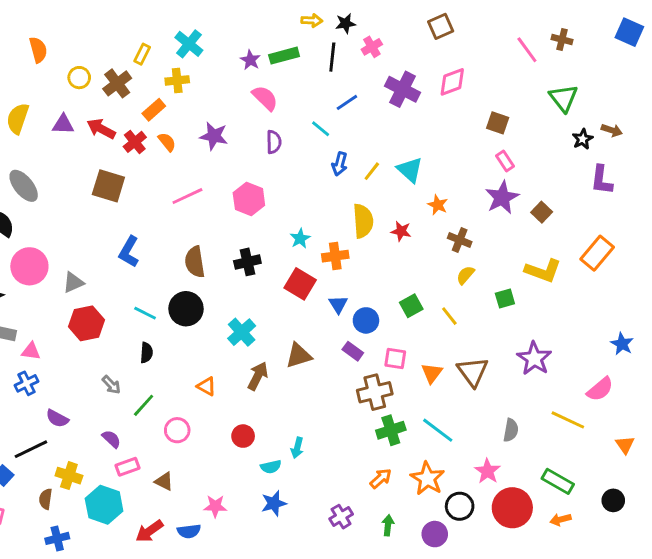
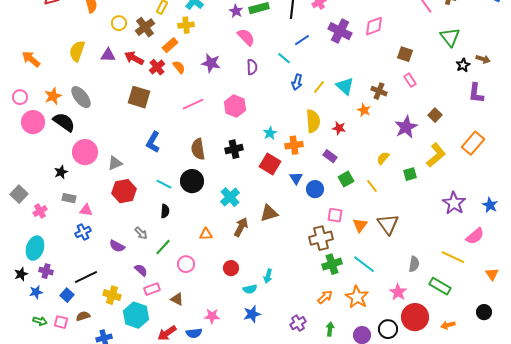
purple star: (502, 198) -> (406, 127), moved
brown cross: (460, 240) -> (379, 91), moved
yellow L-shape: (543, 271) -> (436, 155), turned -60
purple rectangle: (353, 351) -> (330, 156), moved
purple star: (534, 358) -> (454, 203), moved
orange triangle: (206, 386) -> (206, 234), turned -32
purple semicircle: (57, 418) -> (117, 246), moved
green rectangle: (558, 481) -> (440, 286), moved
brown semicircle: (46, 499) -> (83, 316), moved, turned 64
black circle: (460, 506) -> (388, 329), moved

